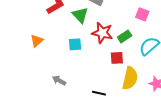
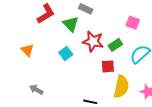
orange triangle: (37, 41) -> (27, 50), turned -32
cyan square: (75, 44) -> (66, 53), turned -32
gray arrow: (59, 80) -> (36, 90), moved

